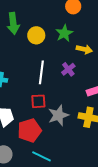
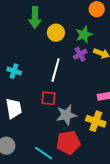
purple cross: (68, 69) -> (80, 54), moved
red pentagon: (29, 130) -> (68, 143), moved

